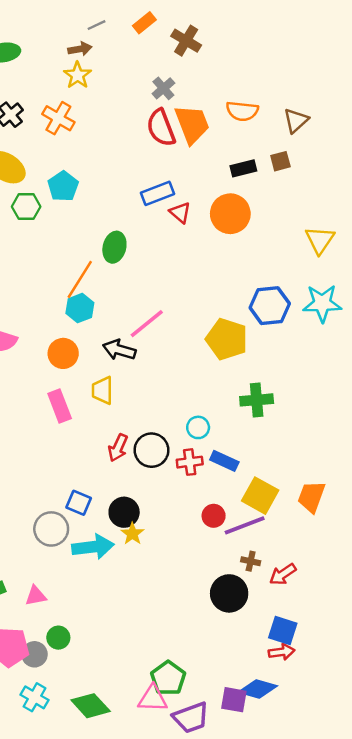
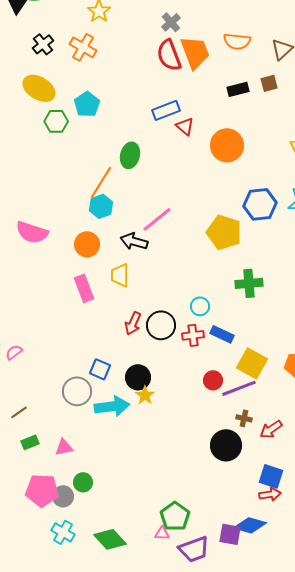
orange circle: (230, 214) -> (227, 145), moved
pink triangle: (153, 698) -> (162, 533), size x0.6

